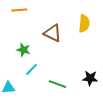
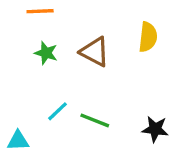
green star: (23, 50) -> (46, 53), moved
green line: (57, 84) -> (95, 120), moved

